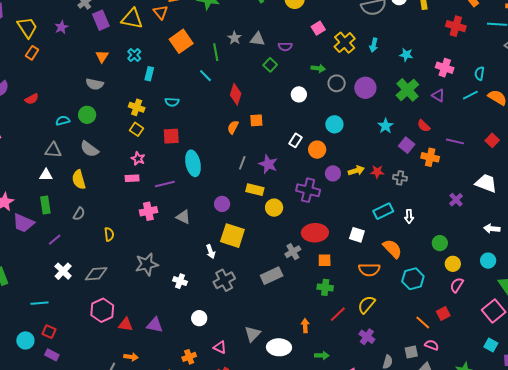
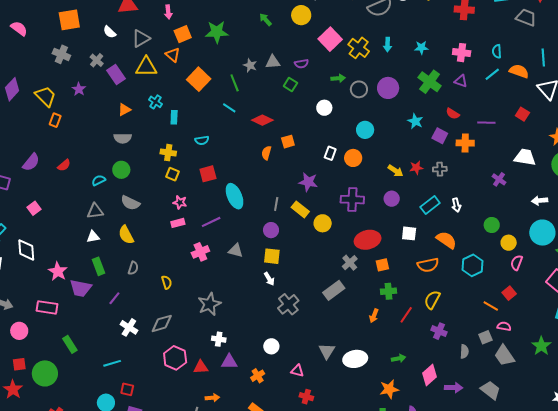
pink square: (318, 28) -> (330, 39), size x1.6
orange triangle: (102, 56) -> (124, 110), turned 40
red diamond: (236, 94) -> (262, 120), turned -70
gray line: (242, 163) -> (276, 204), moved
yellow arrow: (356, 171) -> (396, 171), turned 63
purple circle: (333, 173) -> (392, 199), moved
yellow rectangle: (255, 190) -> (300, 209), turned 36
yellow square: (232, 236) -> (272, 256), moved, size x0.7
cyan circle: (488, 261) -> (542, 233), size x1.6
white cross: (180, 281) -> (219, 339), moved
orange arrow: (305, 326) -> (374, 316), moved, turned -144
orange cross: (189, 357) -> (258, 376), moved

